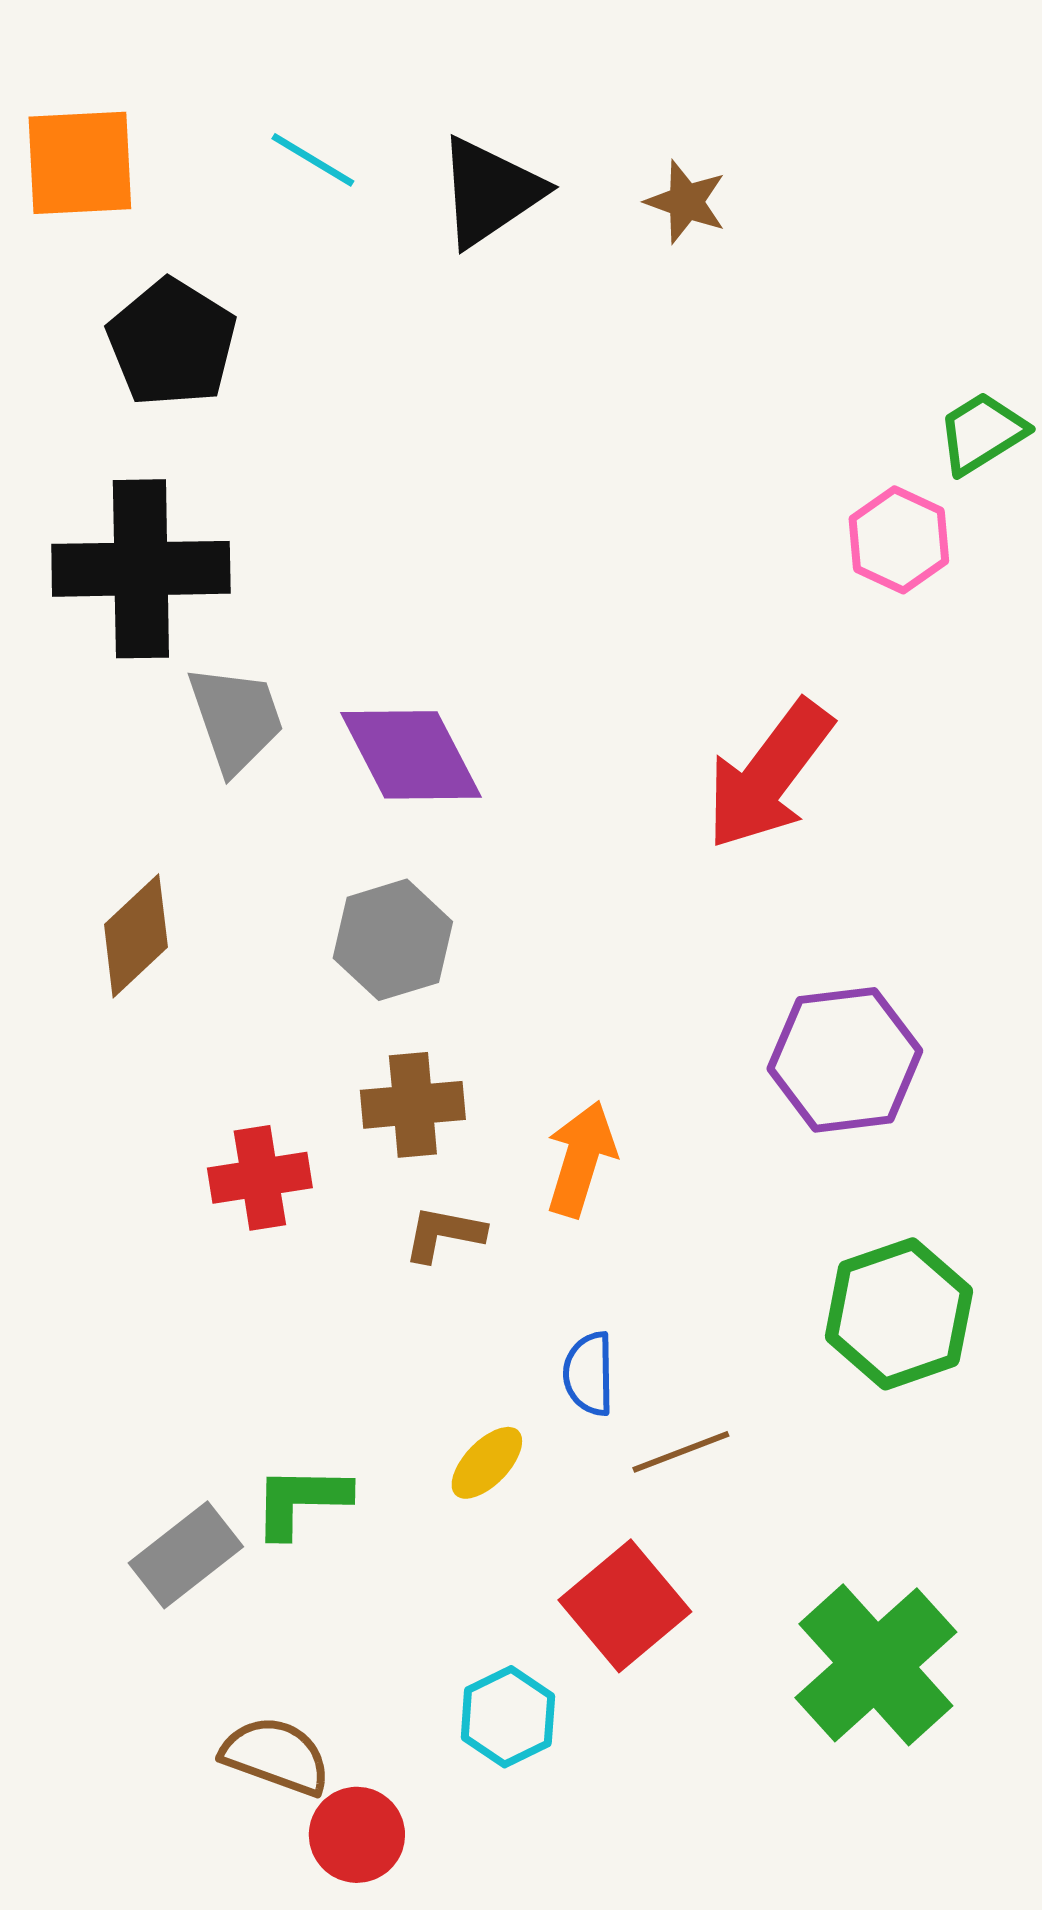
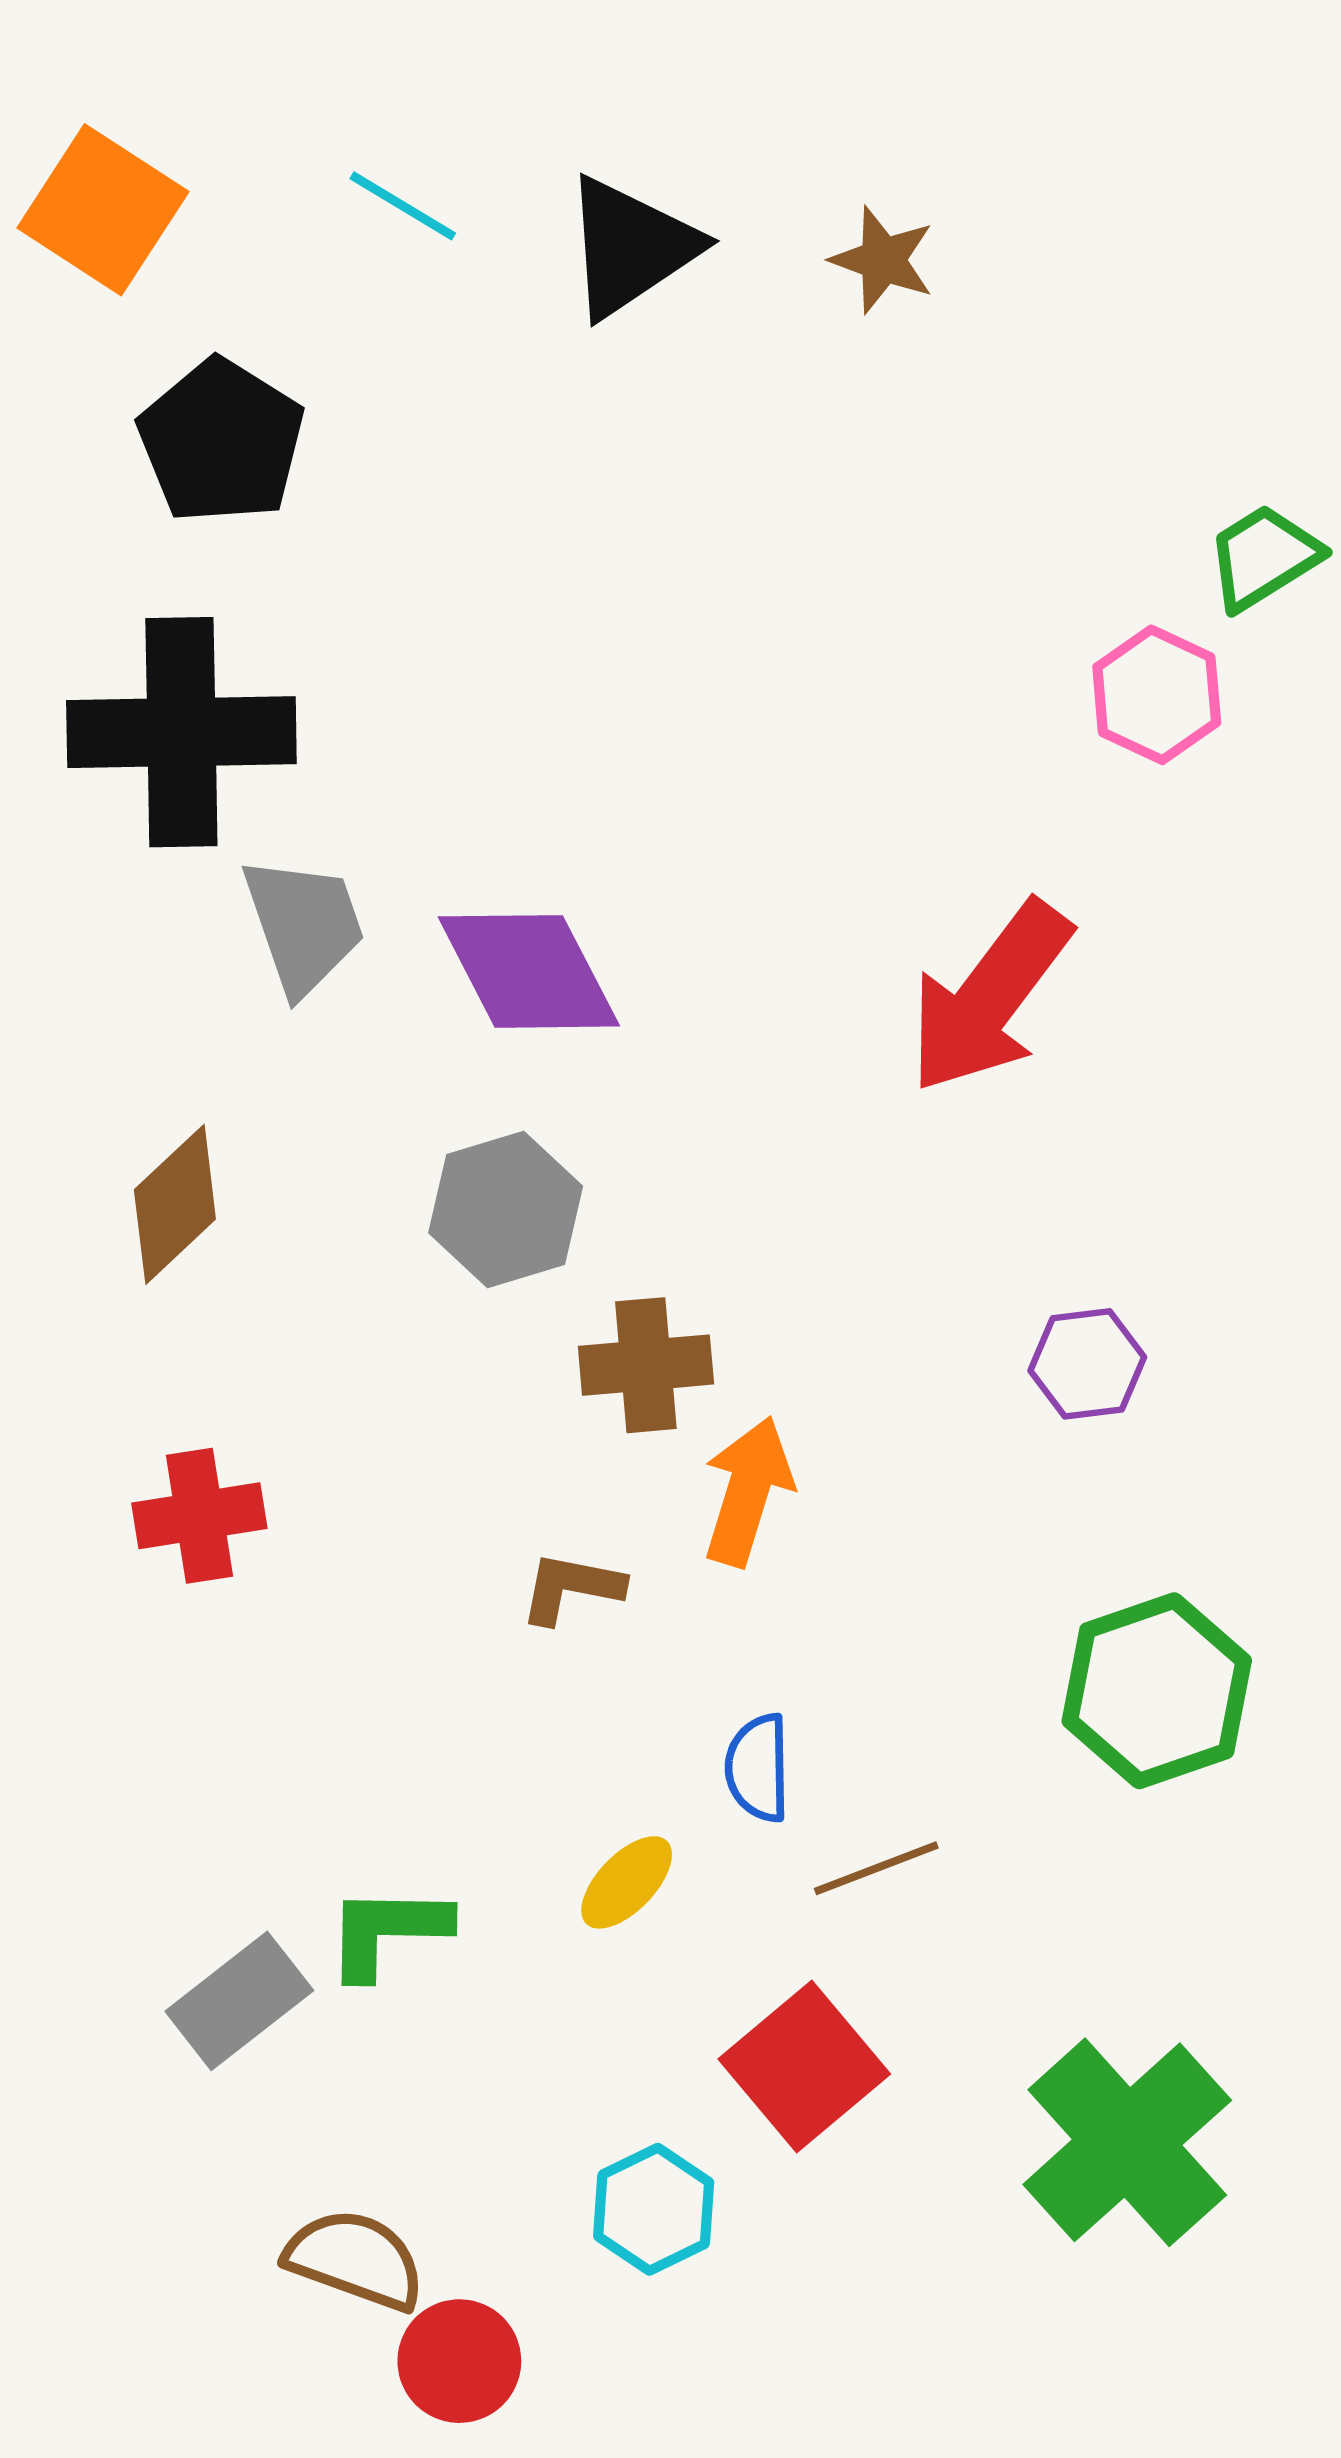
orange square: (80, 163) -> (103, 210), turned 36
purple hexagon: (845, 1060) -> (1087, 1364), size x0.6
brown cross: (413, 1105) -> (646, 1365), moved
red cross: (260, 1178) -> (199, 1516), moved

